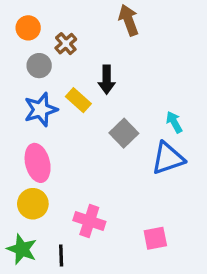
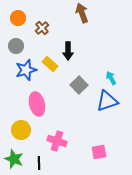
gray circle: (39, 66) -> (16, 46), moved
pink ellipse: (38, 163) -> (37, 104), moved

